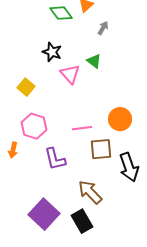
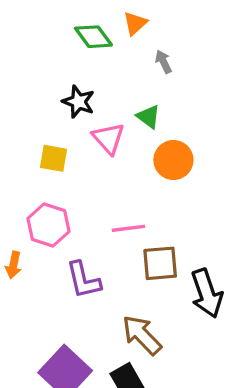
gray arrow: (103, 28) -> (163, 62), turned -56
yellow square: (26, 87) -> (53, 158), moved, turned -30
orange circle: (120, 119) -> (173, 160), moved

